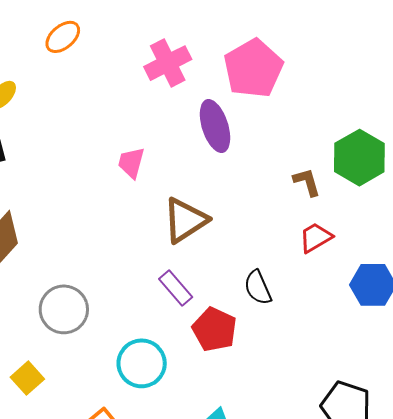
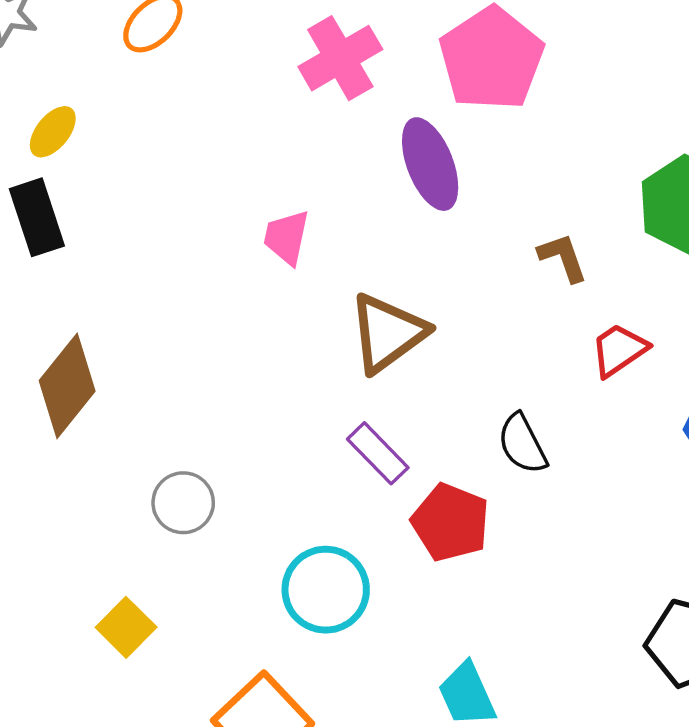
brown L-shape: (307, 182) -> (563, 258), moved
gray circle: (64, 309) -> (183, 503), size x0.7

